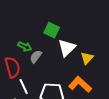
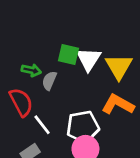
green square: (52, 30) -> (68, 55), moved
yellow triangle: (87, 58) -> (119, 67), size x1.5

